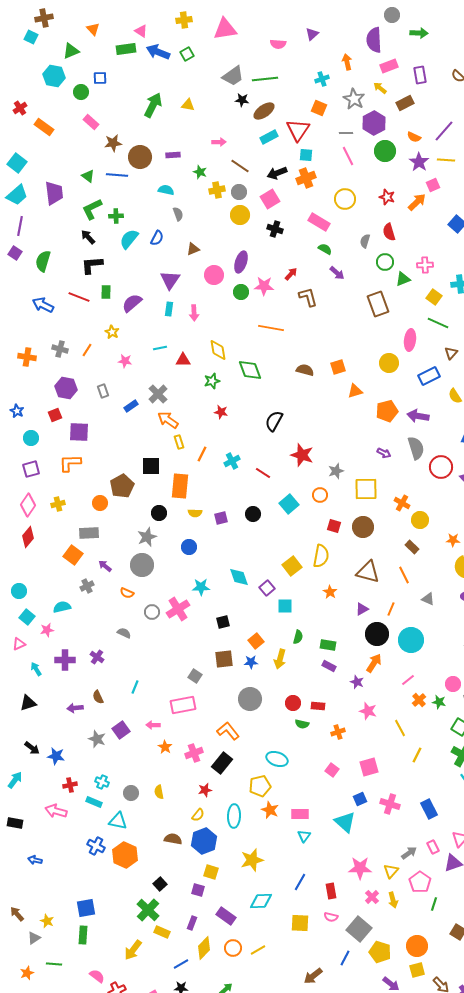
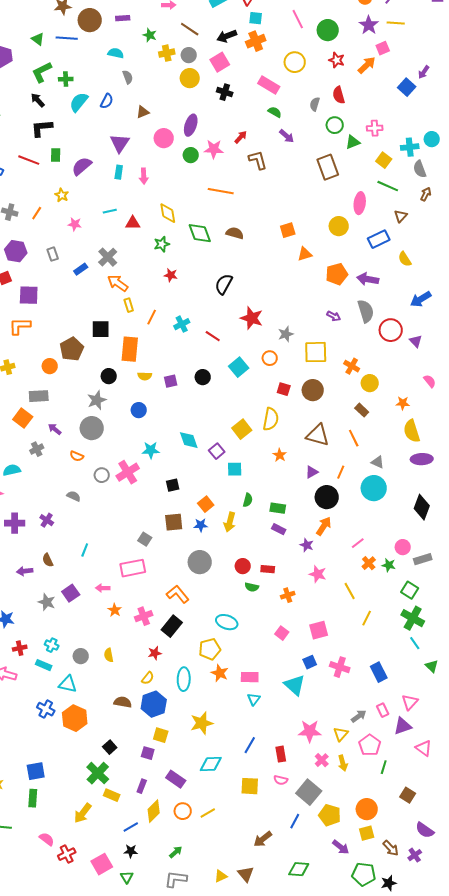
green circle: (385, 151) -> (328, 30), moved
brown semicircle: (305, 370) -> (235, 233), moved
cyan circle: (411, 640) -> (374, 488), moved

